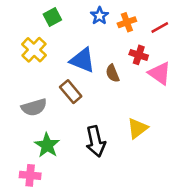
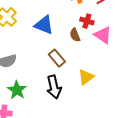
brown semicircle: (113, 73) -> (75, 35), moved
brown rectangle: (71, 92) -> (57, 58), moved

